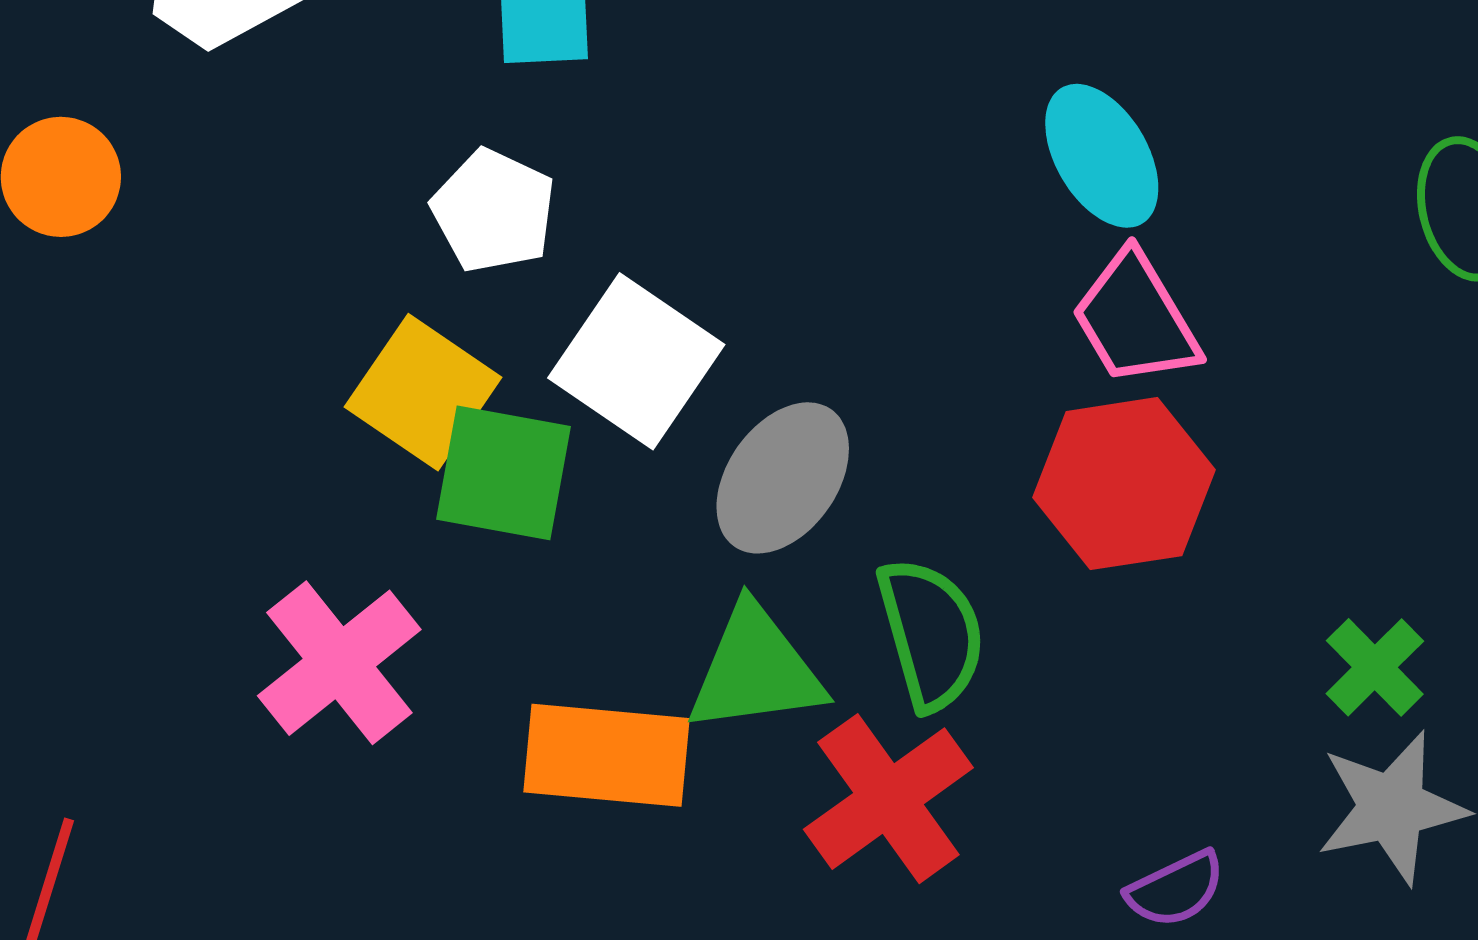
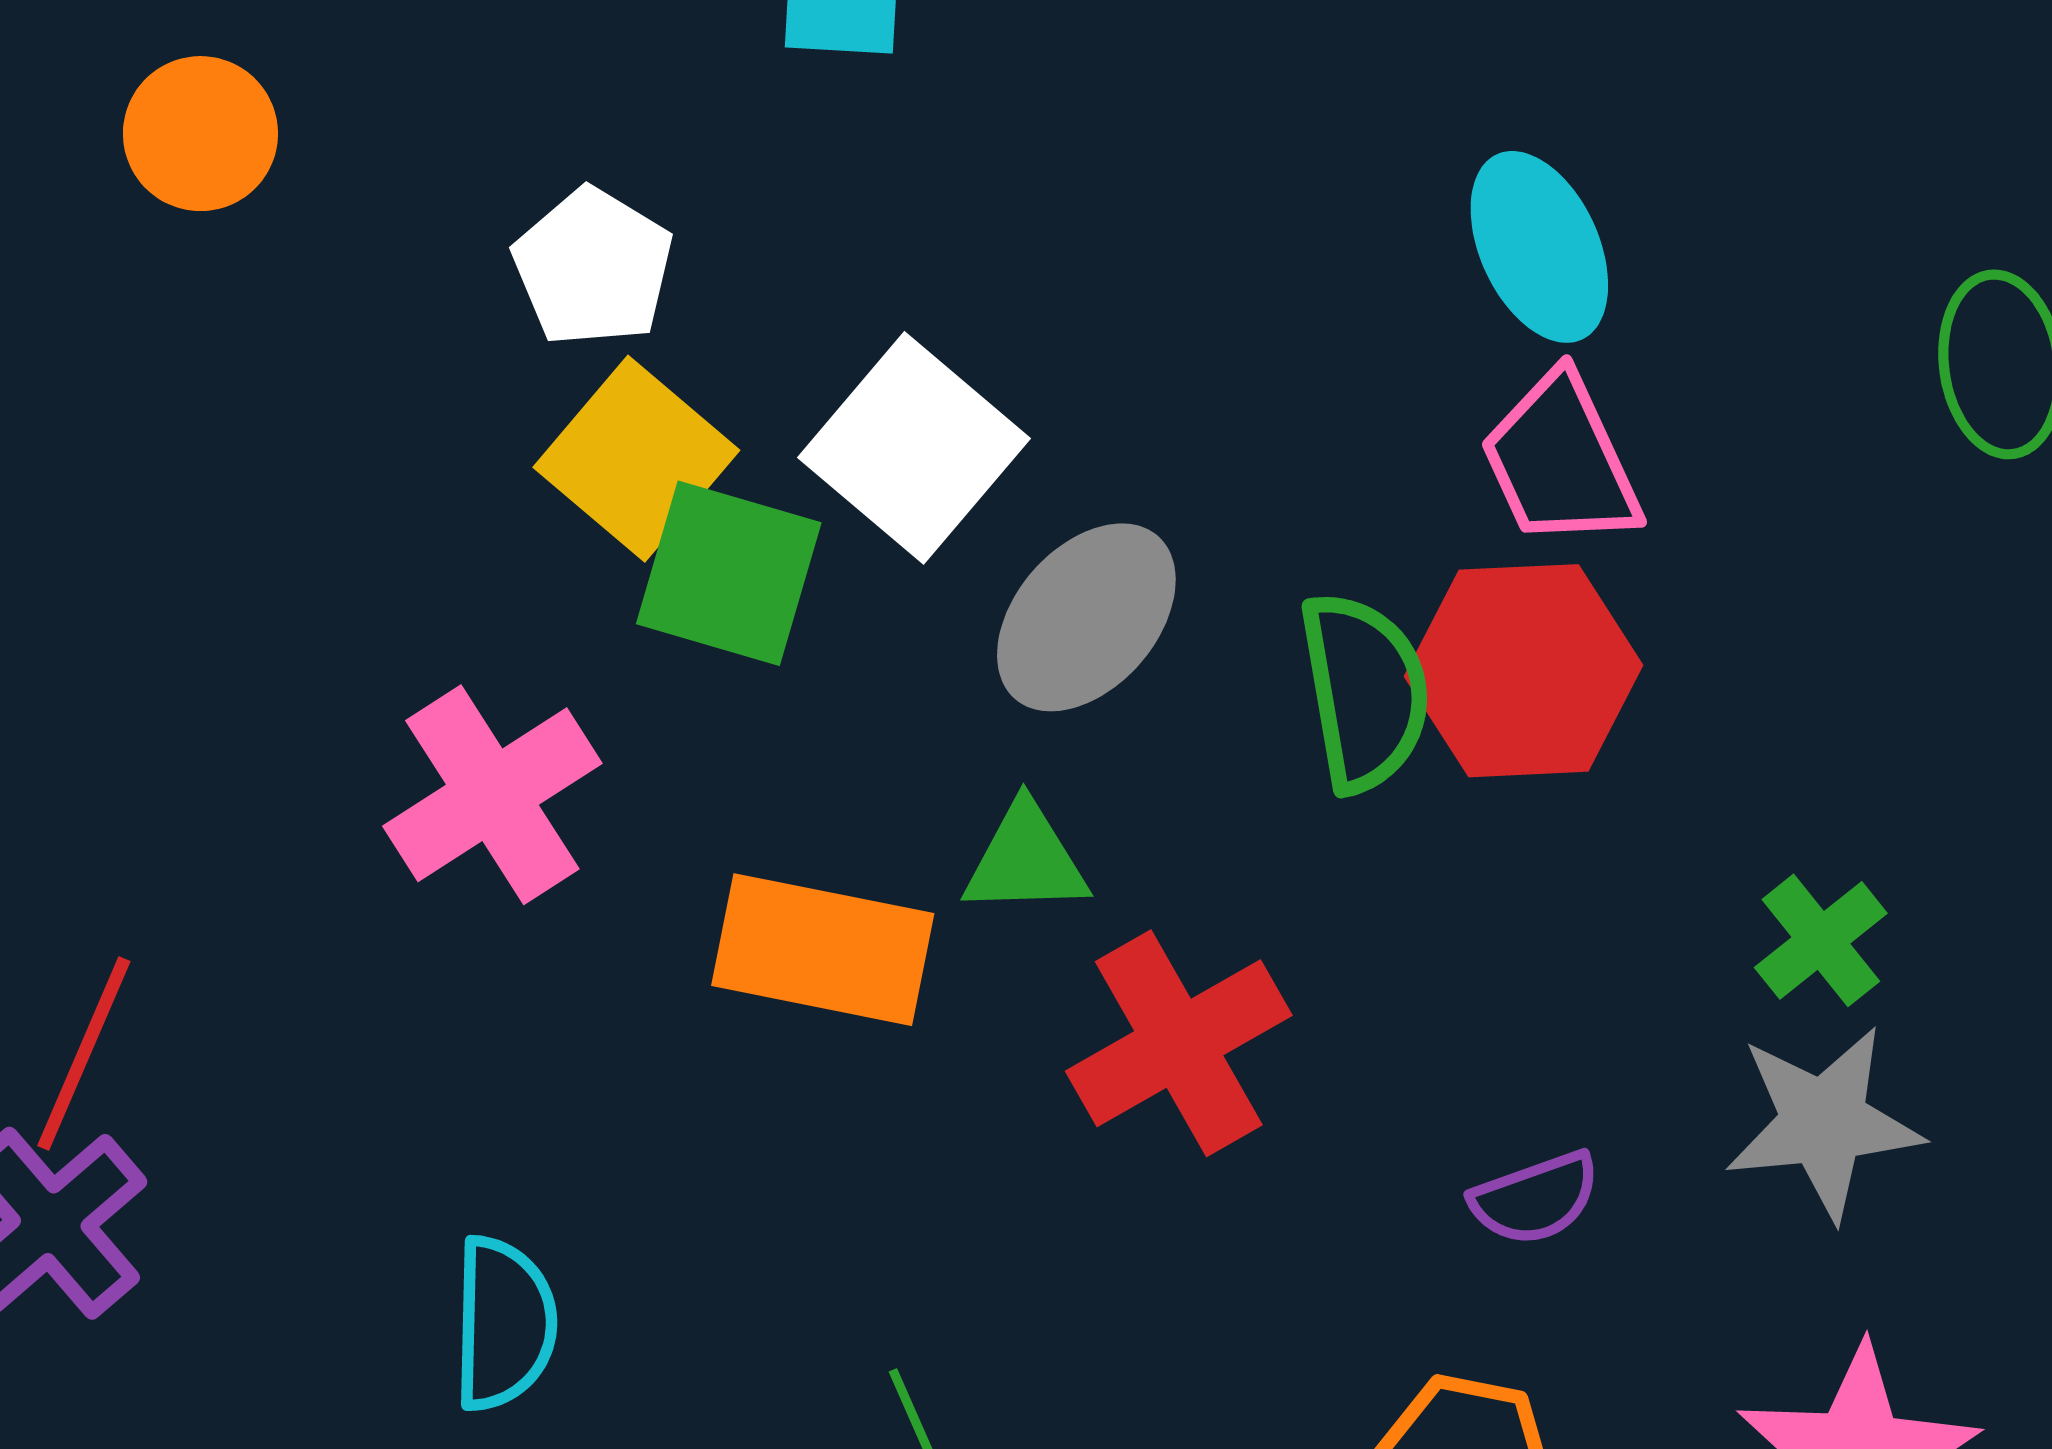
white pentagon: (494, 211) -> (593, 267), moved
green semicircle: (931, 634) -> (1365, 692), moved
green triangle: (756, 670) -> (1026, 860), size x0.7

